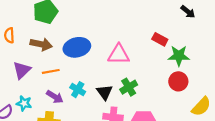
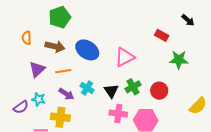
red rectangle: (160, 39) -> (162, 35), moved
blue ellipse: (77, 47) -> (87, 50), turned 45
pink triangle: (119, 54) -> (125, 57), turned -30
red circle: (178, 81) -> (159, 91), moved

